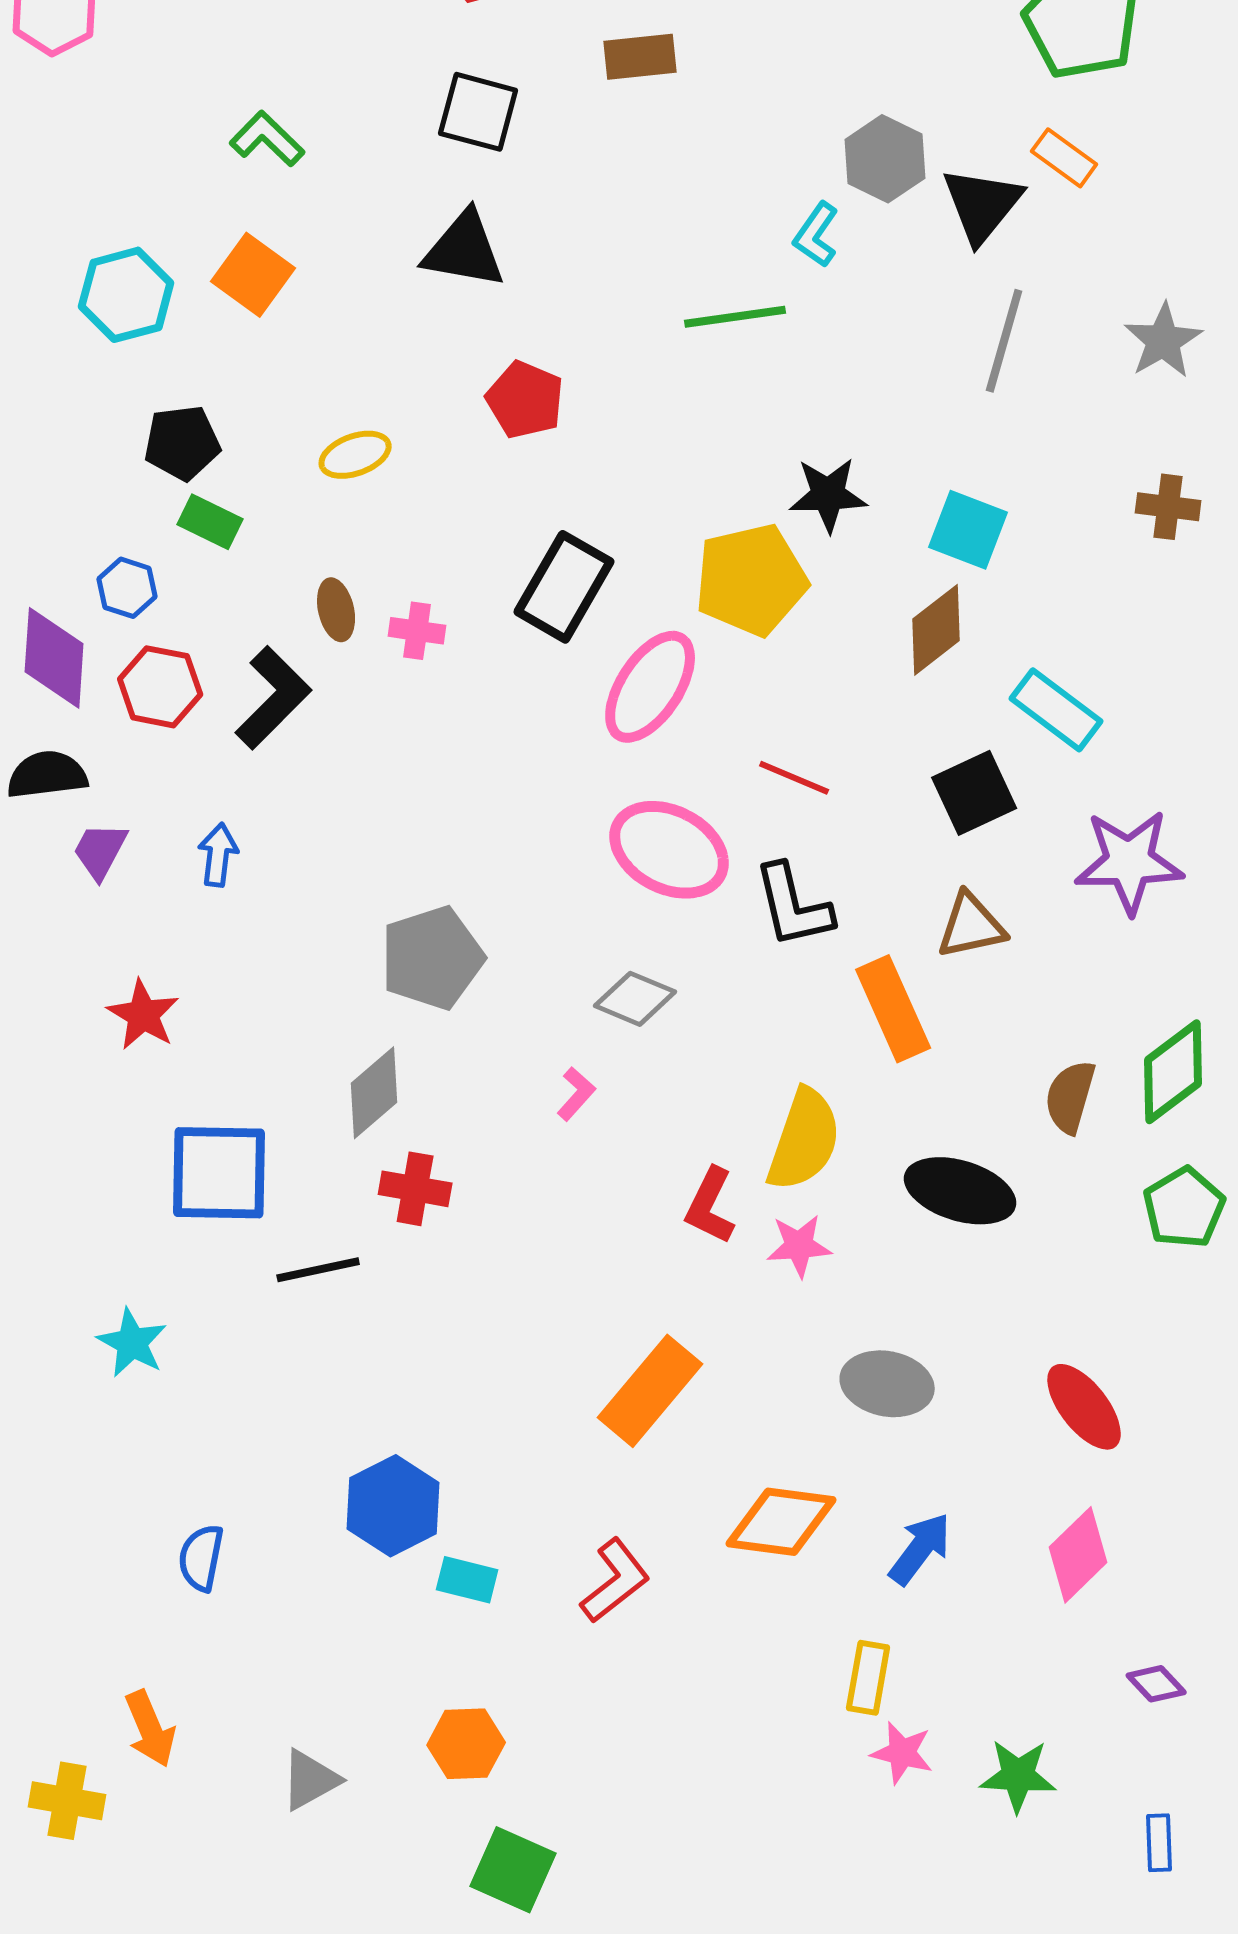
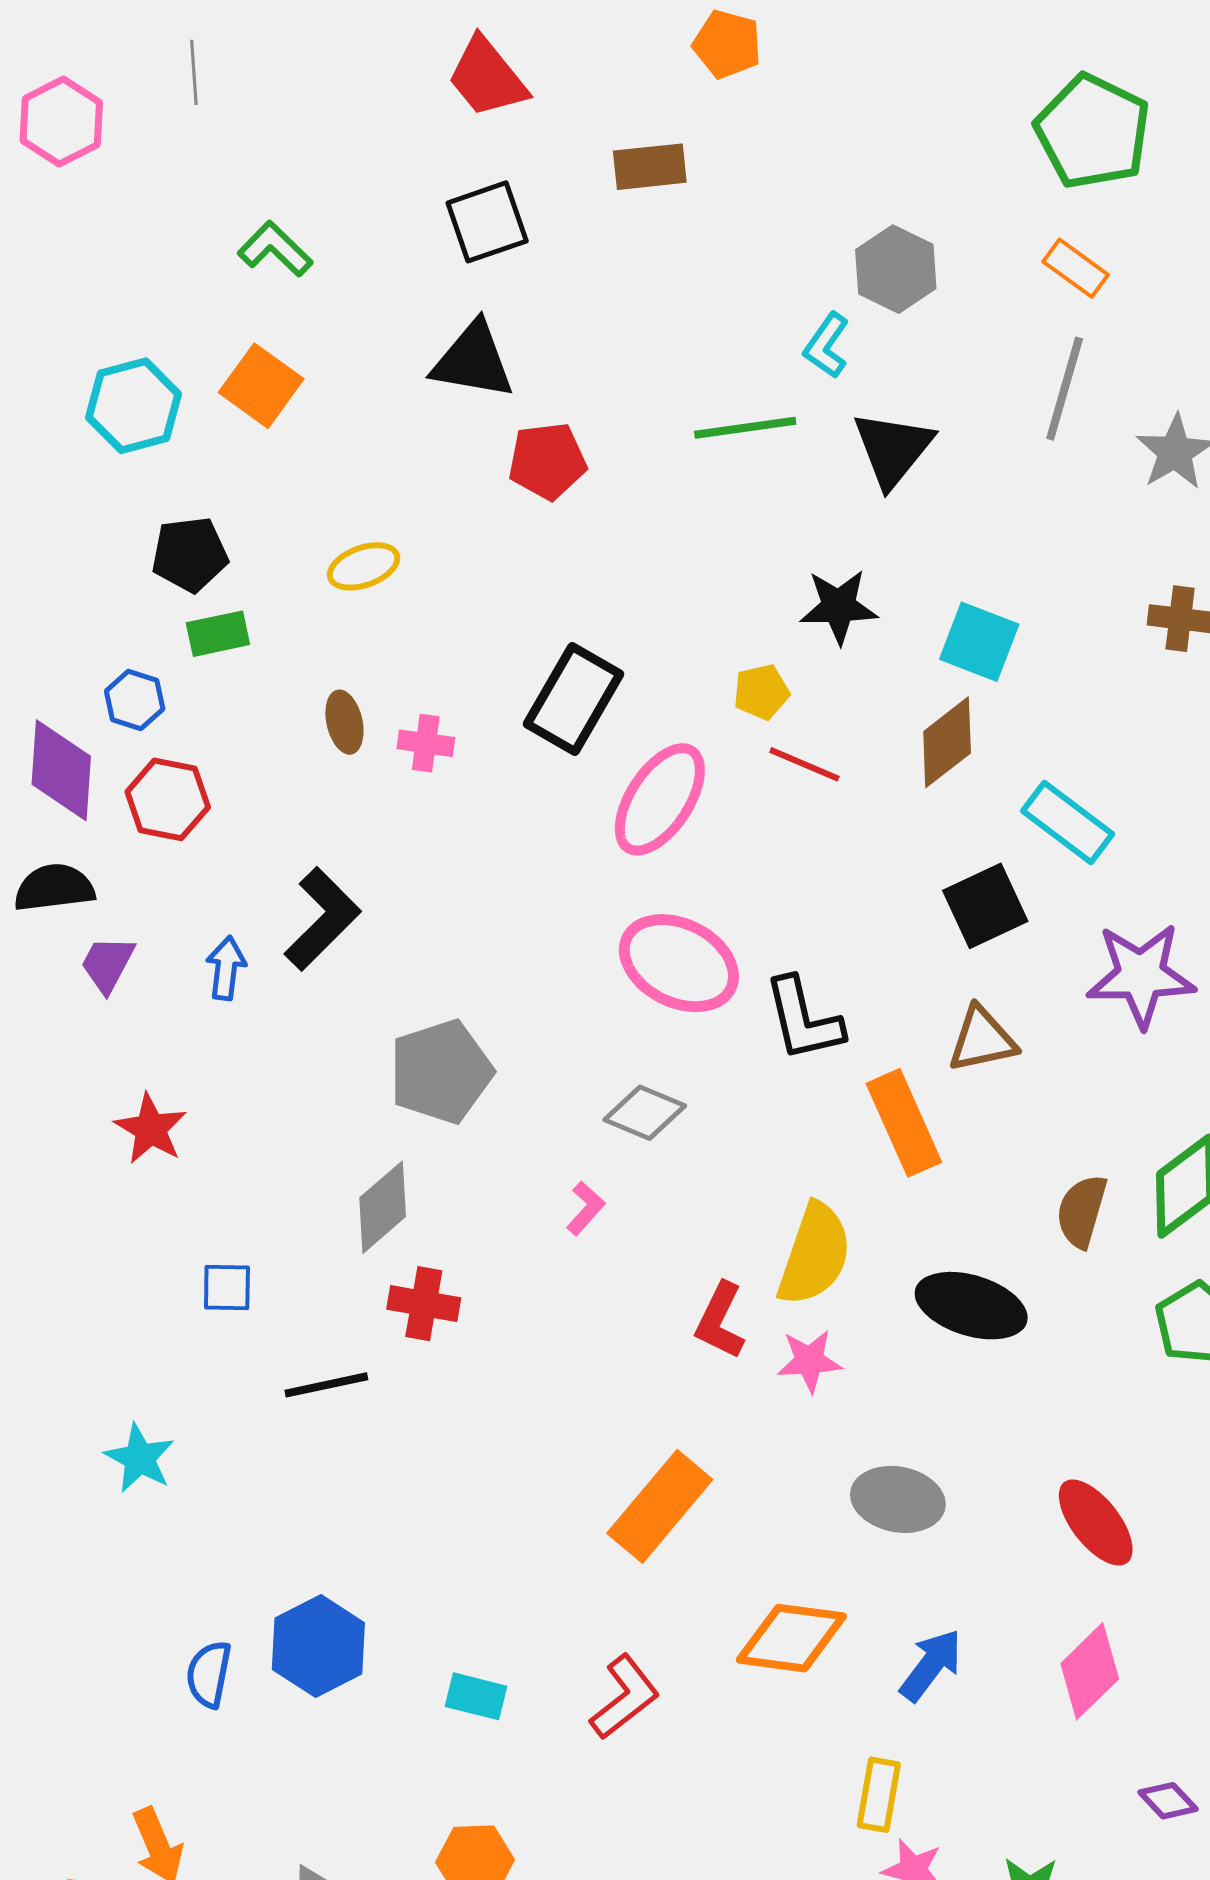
black square: (478, 112) -> (487, 222), turned -34
black triangle: (982, 205) -> (893, 449), moved
gray line: (1004, 341) -> (1065, 389), moved
red pentagon: (525, 400) -> (547, 461), moved, turned -30
green rectangle: (210, 522) -> (218, 634), turned -38
yellow pentagon: (751, 580) -> (761, 692), size x0.5
black L-shape: (273, 698) -> (322, 919), moved
red line: (794, 778) -> (804, 764), moved
blue square: (219, 1173) -> (227, 1288), size x0.5
blue hexagon: (393, 1506) -> (318, 1646), moved

